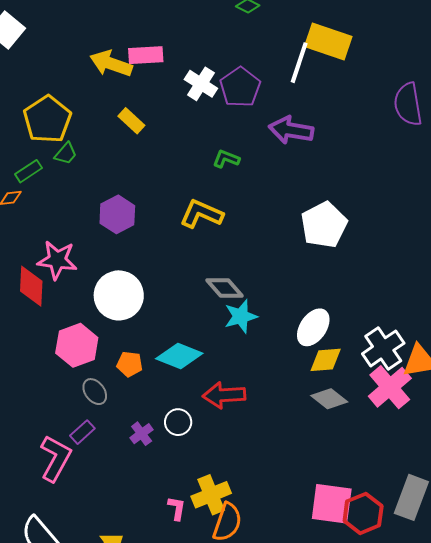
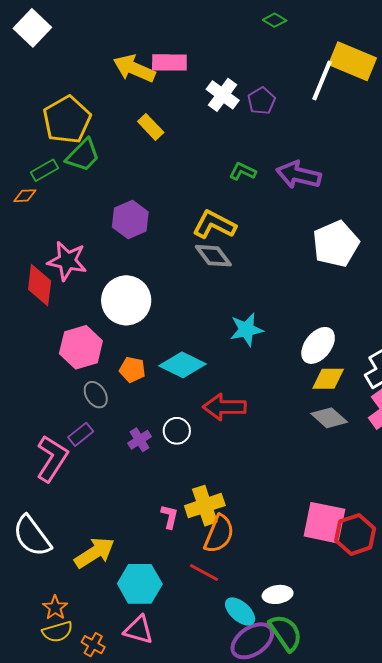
purple pentagon: (240, 87) -> (261, 101), size x0.7
purple arrow: (291, 130) -> (299, 175), moved
green trapezoid: (66, 154) -> (83, 155), size x1.5
gray diamond: (225, 288) -> (213, 256), moved

